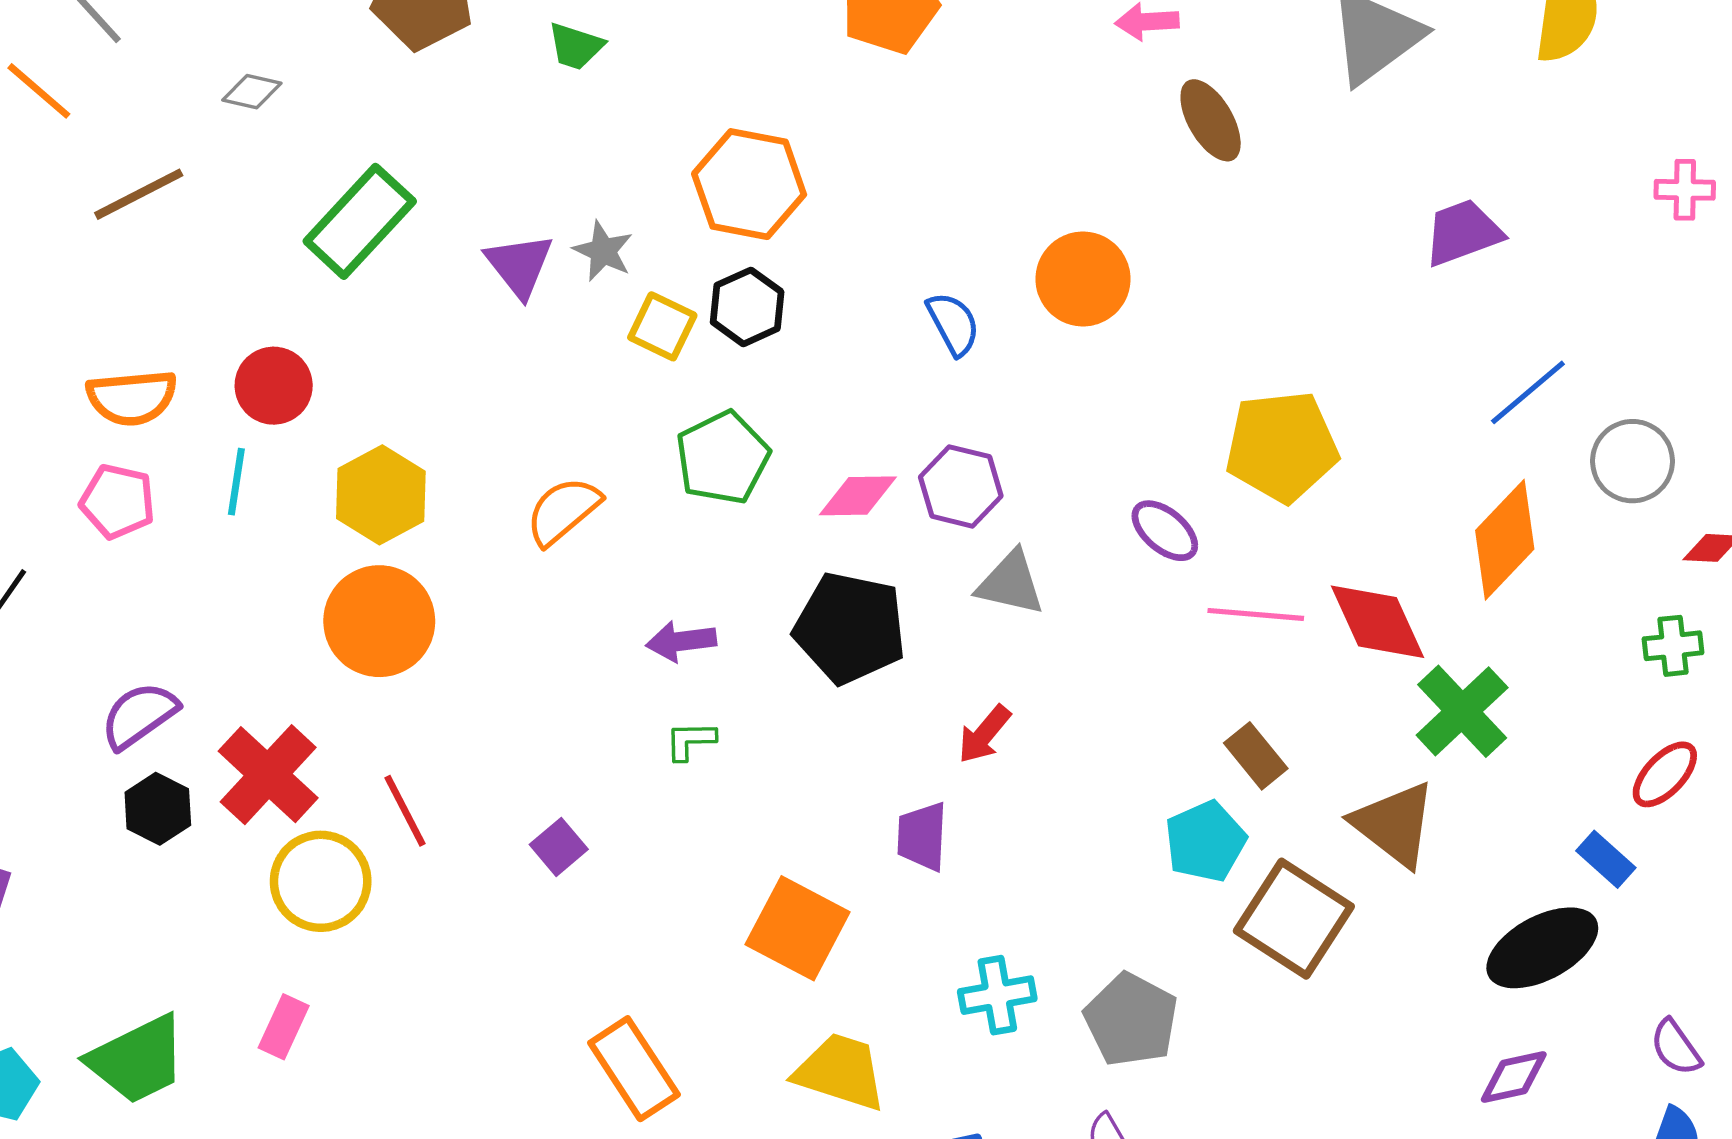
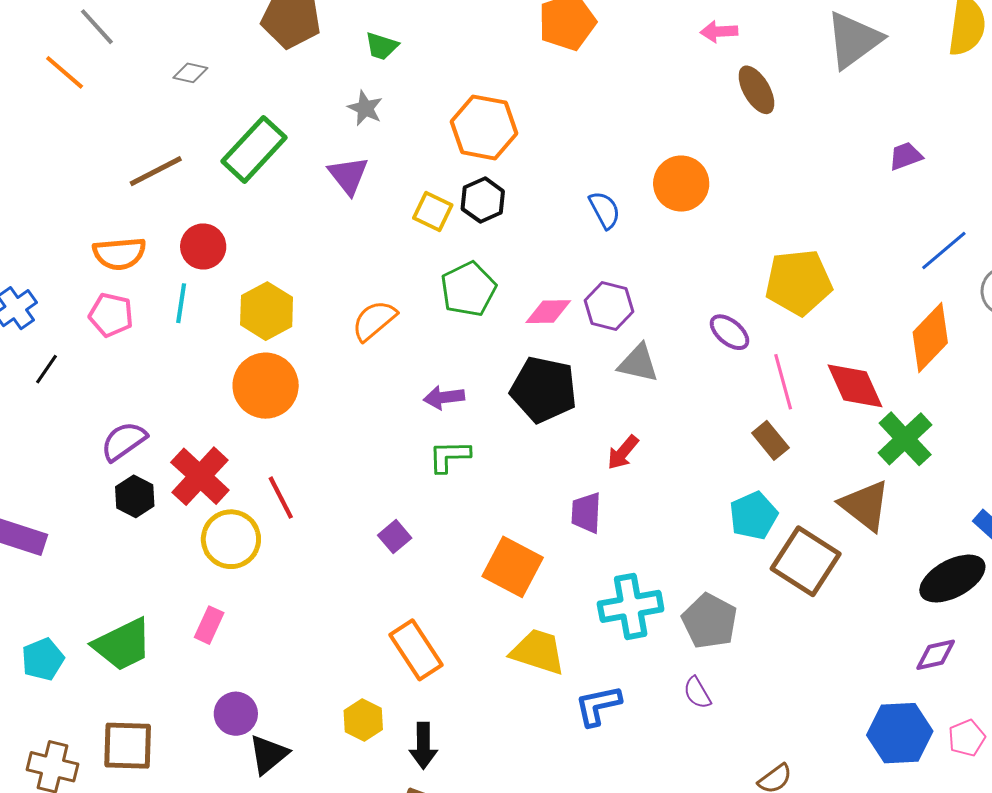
brown line: (139, 194) -> (156, 171), moved
purple trapezoid: (1463, 233) -> (906, 156), size x0.7
gray star: (603, 251) -> (365, 108), moved
pink line: (1256, 614) -> (783, 382), turned 70
green L-shape: (690, 741) -> (449, 456), size x1.4
brown rectangle: (1256, 756) -> (770, 440), moved
purple square: (559, 847) -> (395, 537), moved
cyan cross: (997, 995) -> (631, 606), size x1.4

